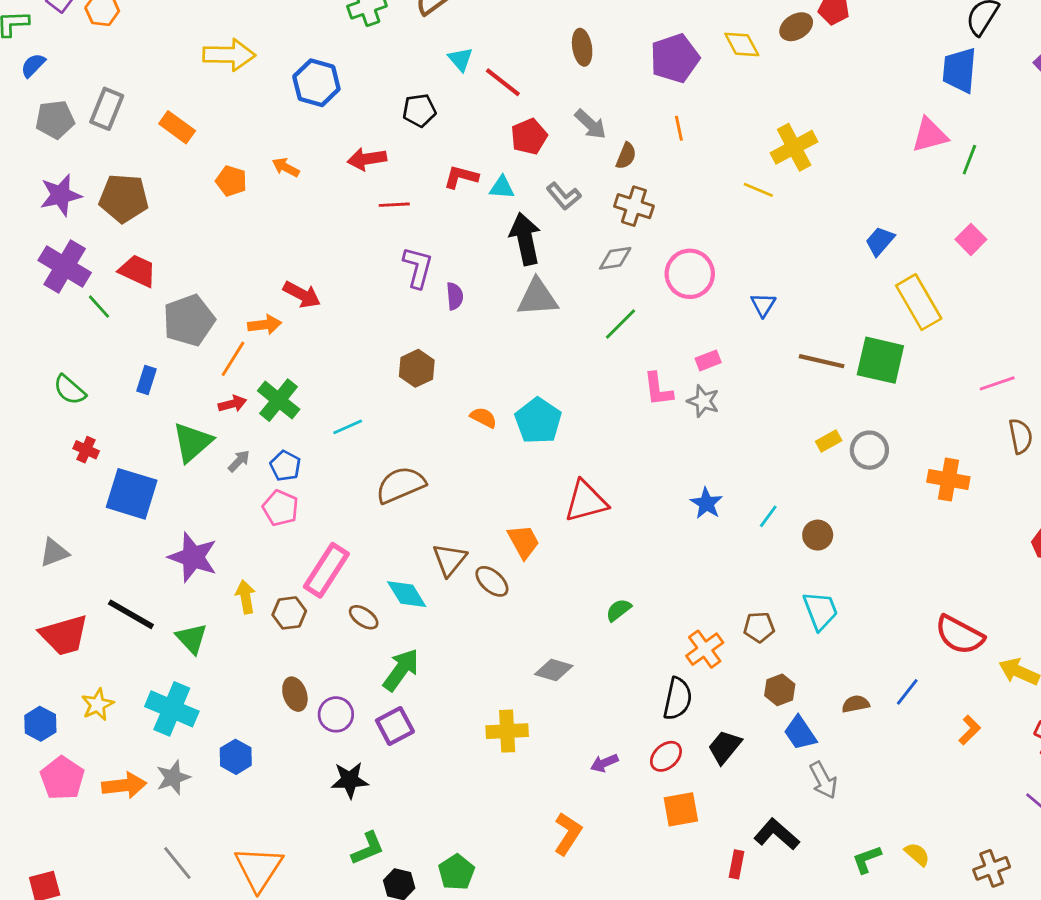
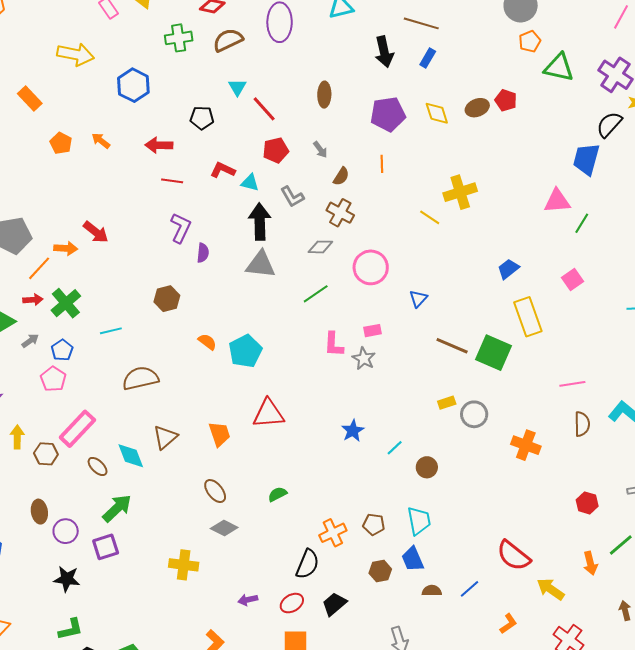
gray arrow: (590, 124) -> (320, 150), size x0.7
brown ellipse: (492, 581) -> (215, 491), moved
blue trapezoid: (800, 733) -> (413, 559), moved

